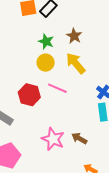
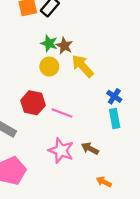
brown star: (74, 36) -> (64, 46), moved
pink line: (57, 88) -> (62, 113), moved

